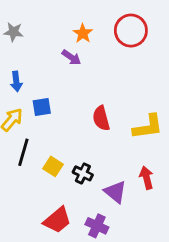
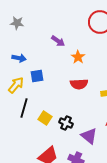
orange star: (83, 33) -> (78, 57), moved
blue arrow: (16, 81) -> (19, 58), turned -72
red semicircle: (101, 118) -> (79, 84), turned -78

